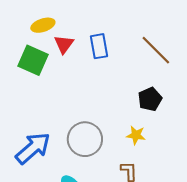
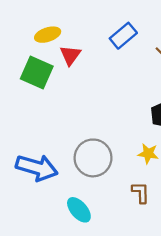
blue rectangle: (99, 46) -> (123, 36), moved, turned 60
blue arrow: (33, 148) -> (37, 168), turned 57

